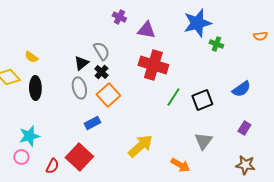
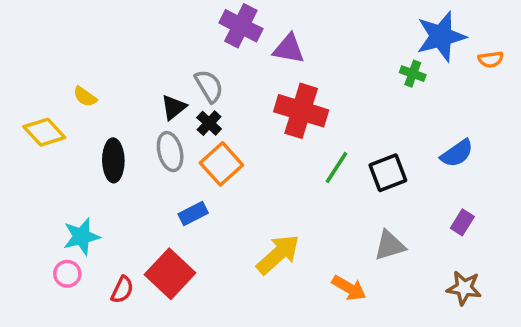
purple cross: (119, 17) -> (241, 26), size x1.6
blue star: (197, 23) -> (441, 36), moved
black ellipse: (35, 88) -> (113, 160), moved
gray triangle: (203, 141) -> (390, 245), turned 36

